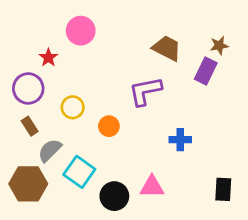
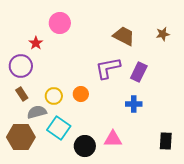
purple rectangle: (206, 71) -> (139, 72), moved
yellow circle: (73, 107) -> (54, 96), moved
gray semicircle: (50, 150) -> (37, 112), turned 30

